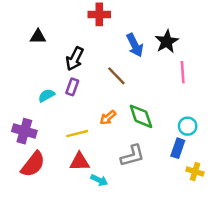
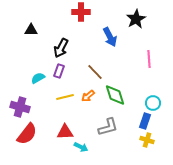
black star: (167, 41) -> (136, 19), moved
brown line: (116, 76) -> (95, 72), moved
yellow line: (77, 134) -> (65, 97), moved
yellow cross: (195, 172) -> (147, 140), moved

